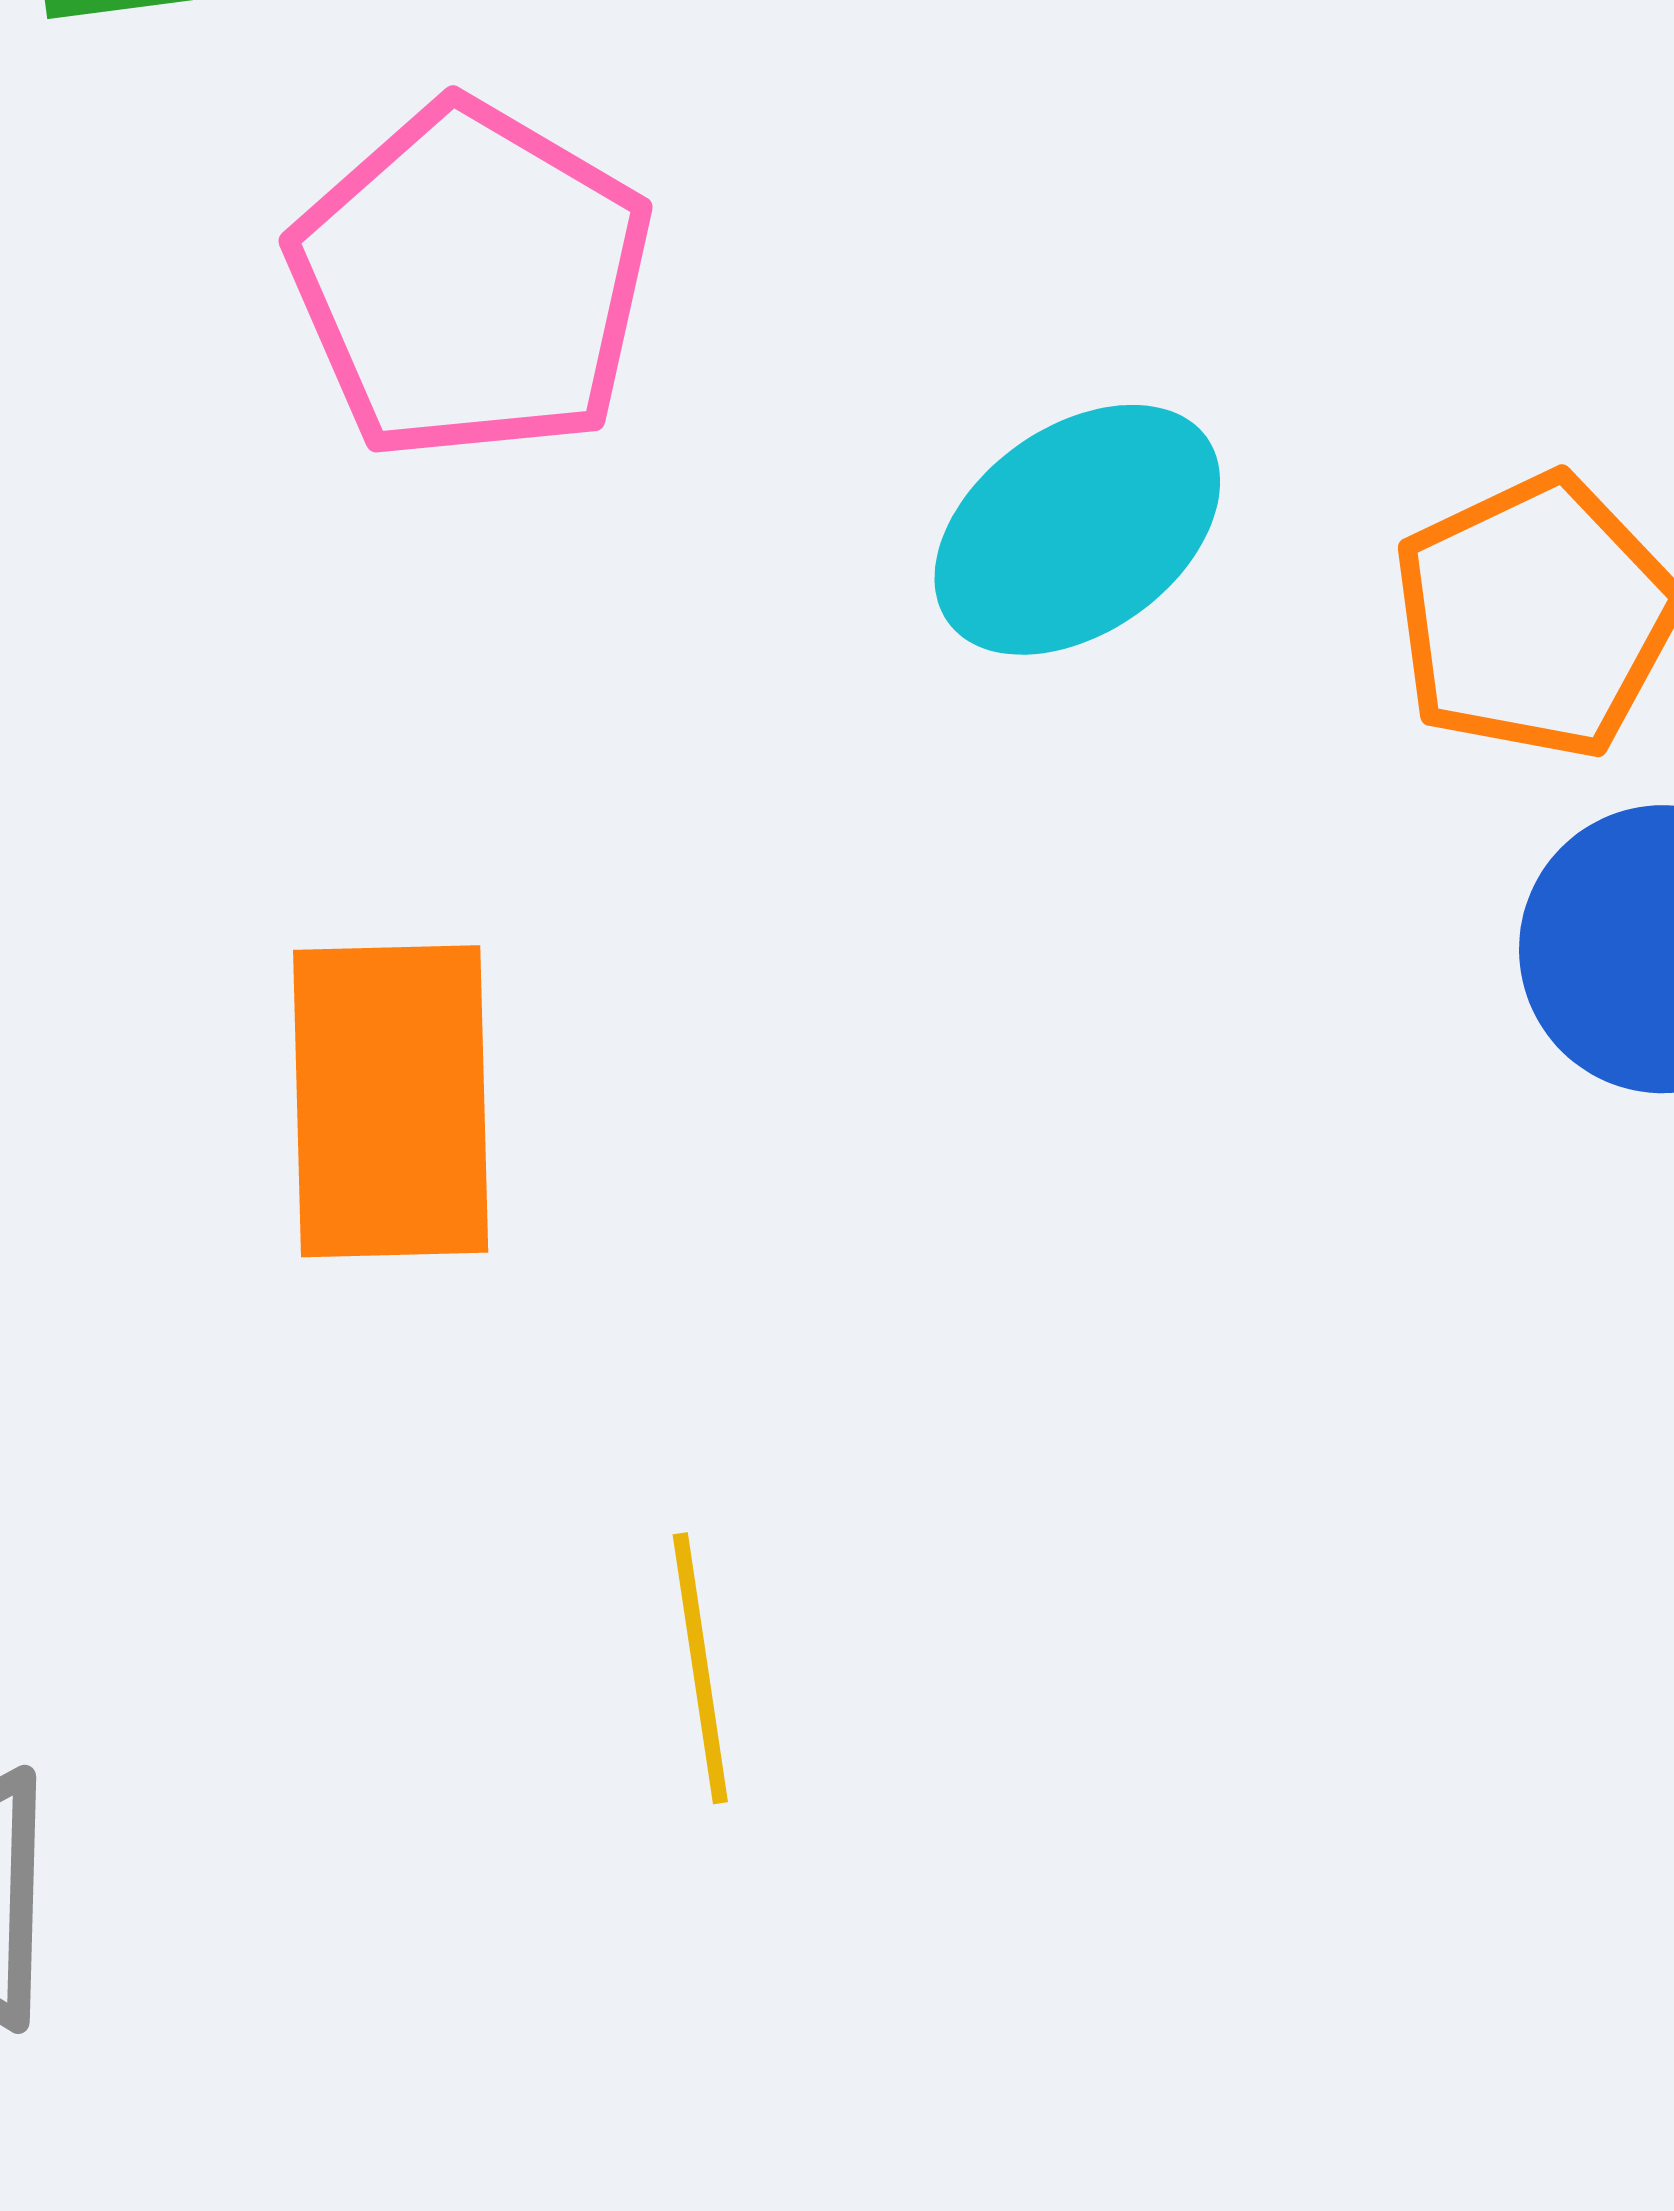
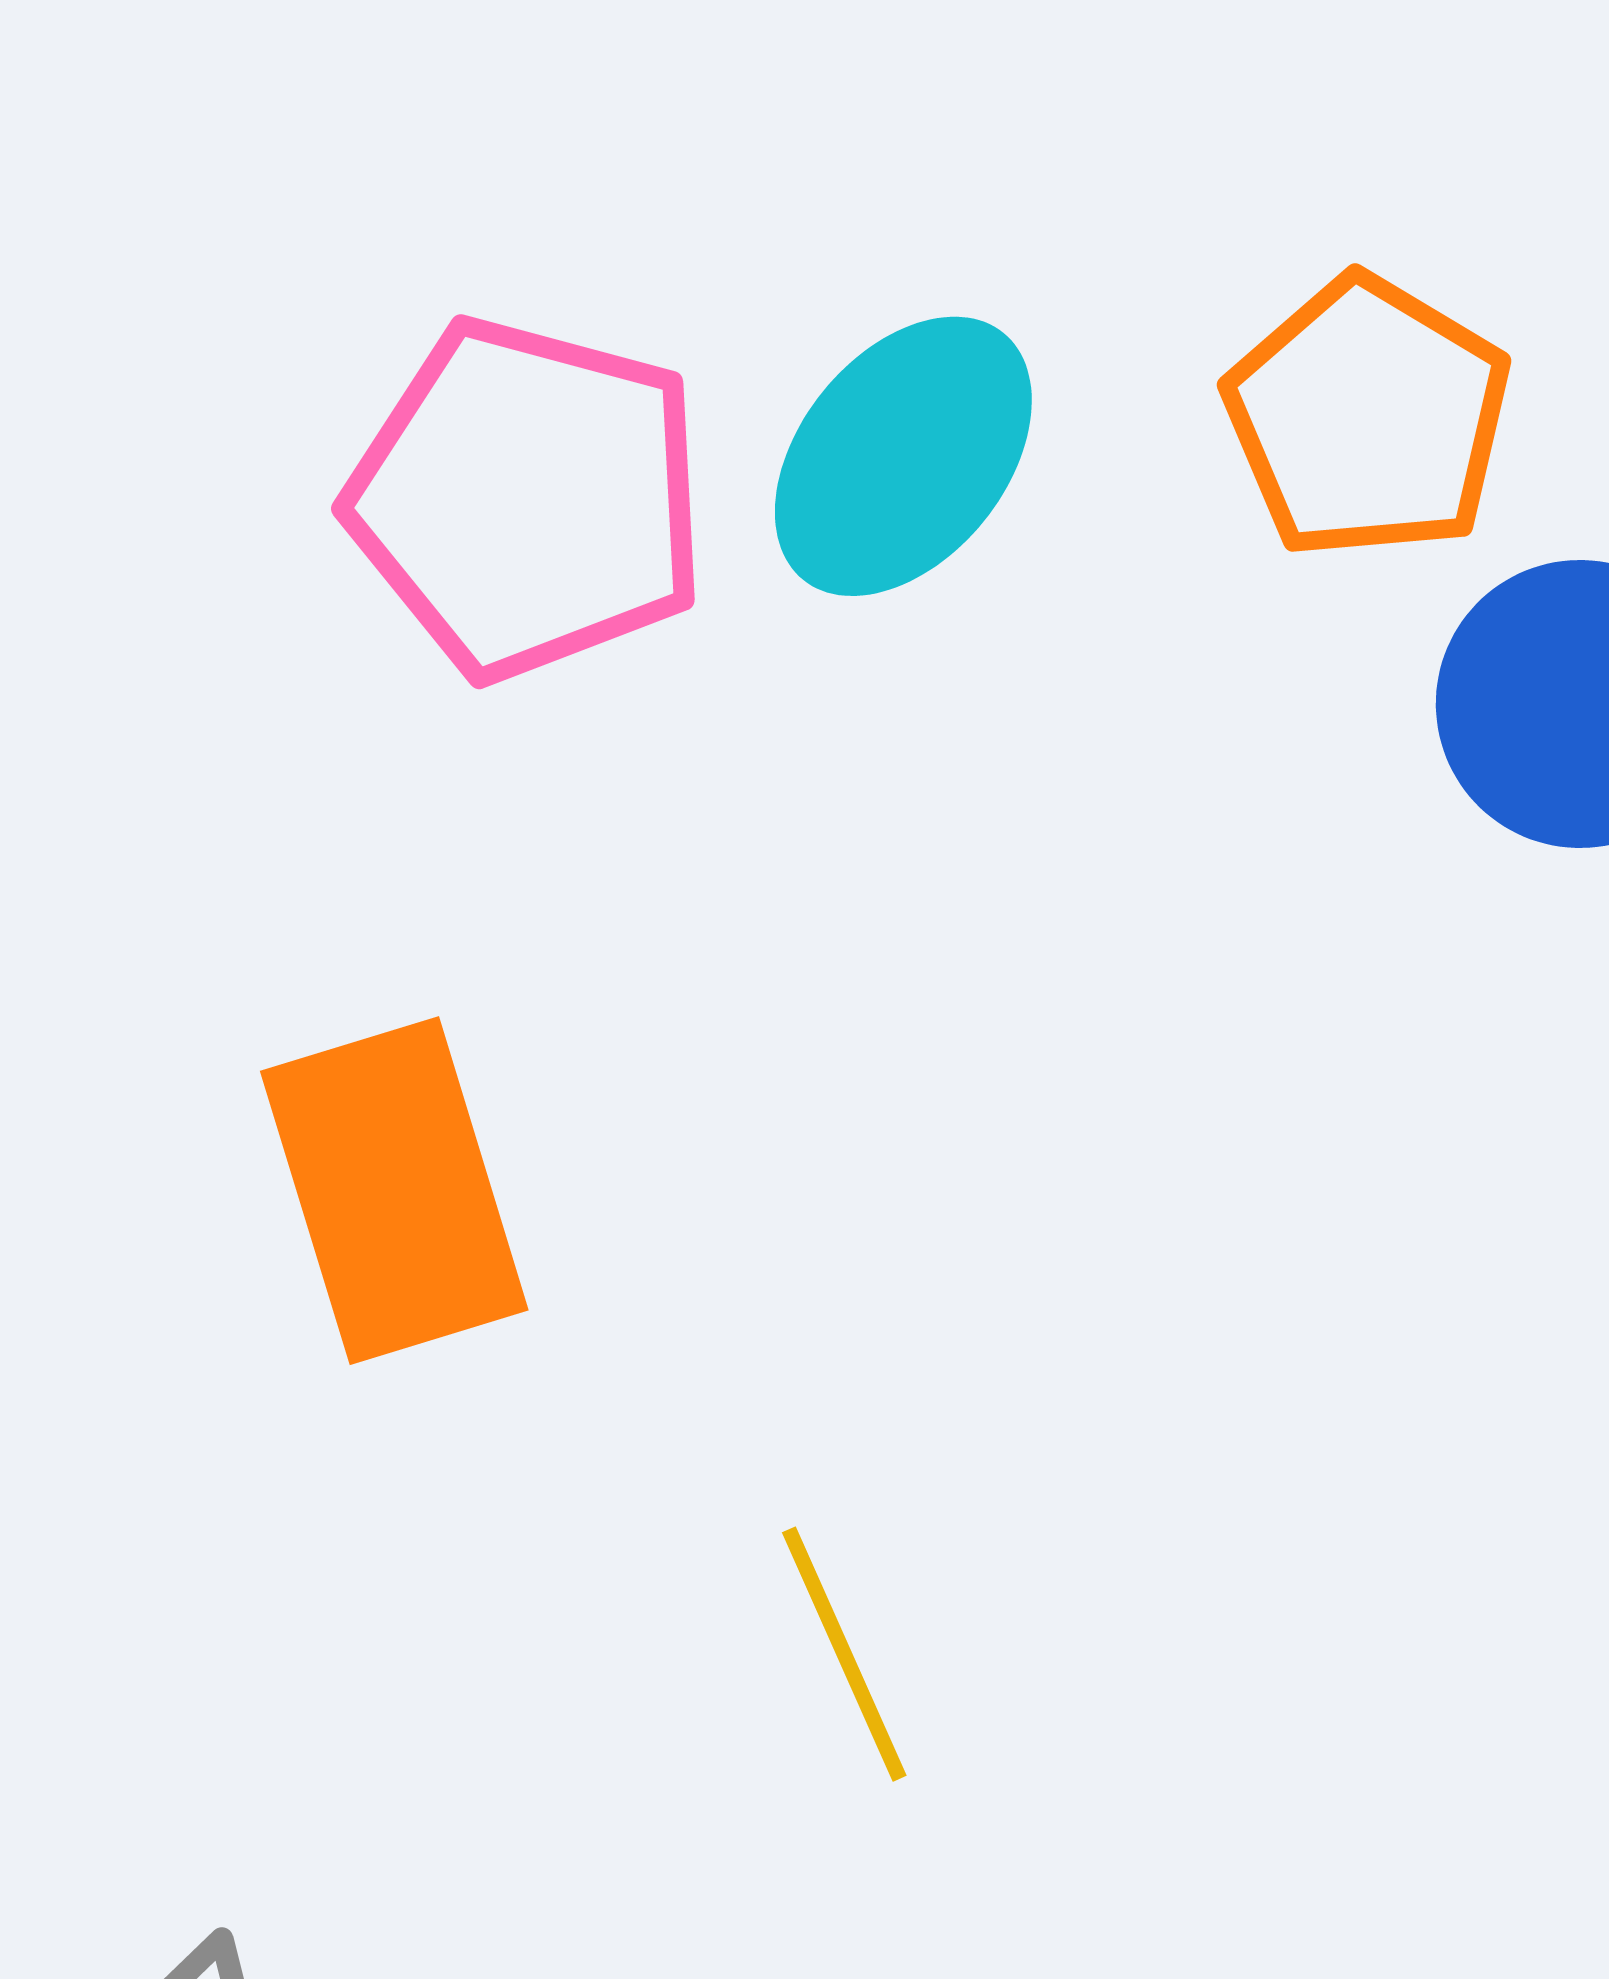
pink pentagon: (471, 281) -> (528, 499), moved

